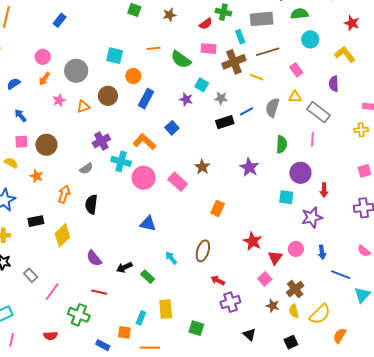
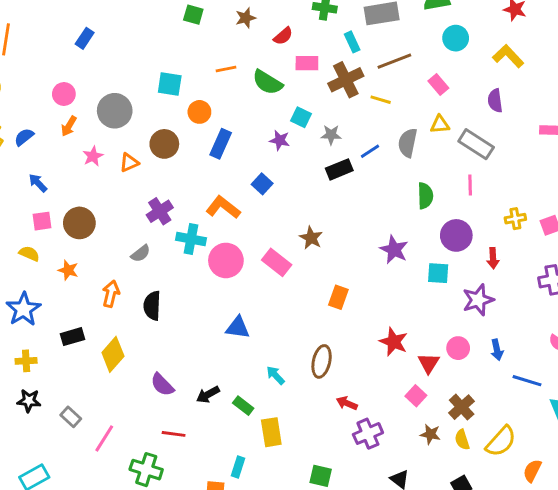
red semicircle: (206, 24) -> (283, 36), moved
yellow cross: (361, 130) -> (515, 219), moved
purple star: (249, 167) -> (394, 250), moved
yellow rectangle: (166, 309) -> (271, 432), moved

